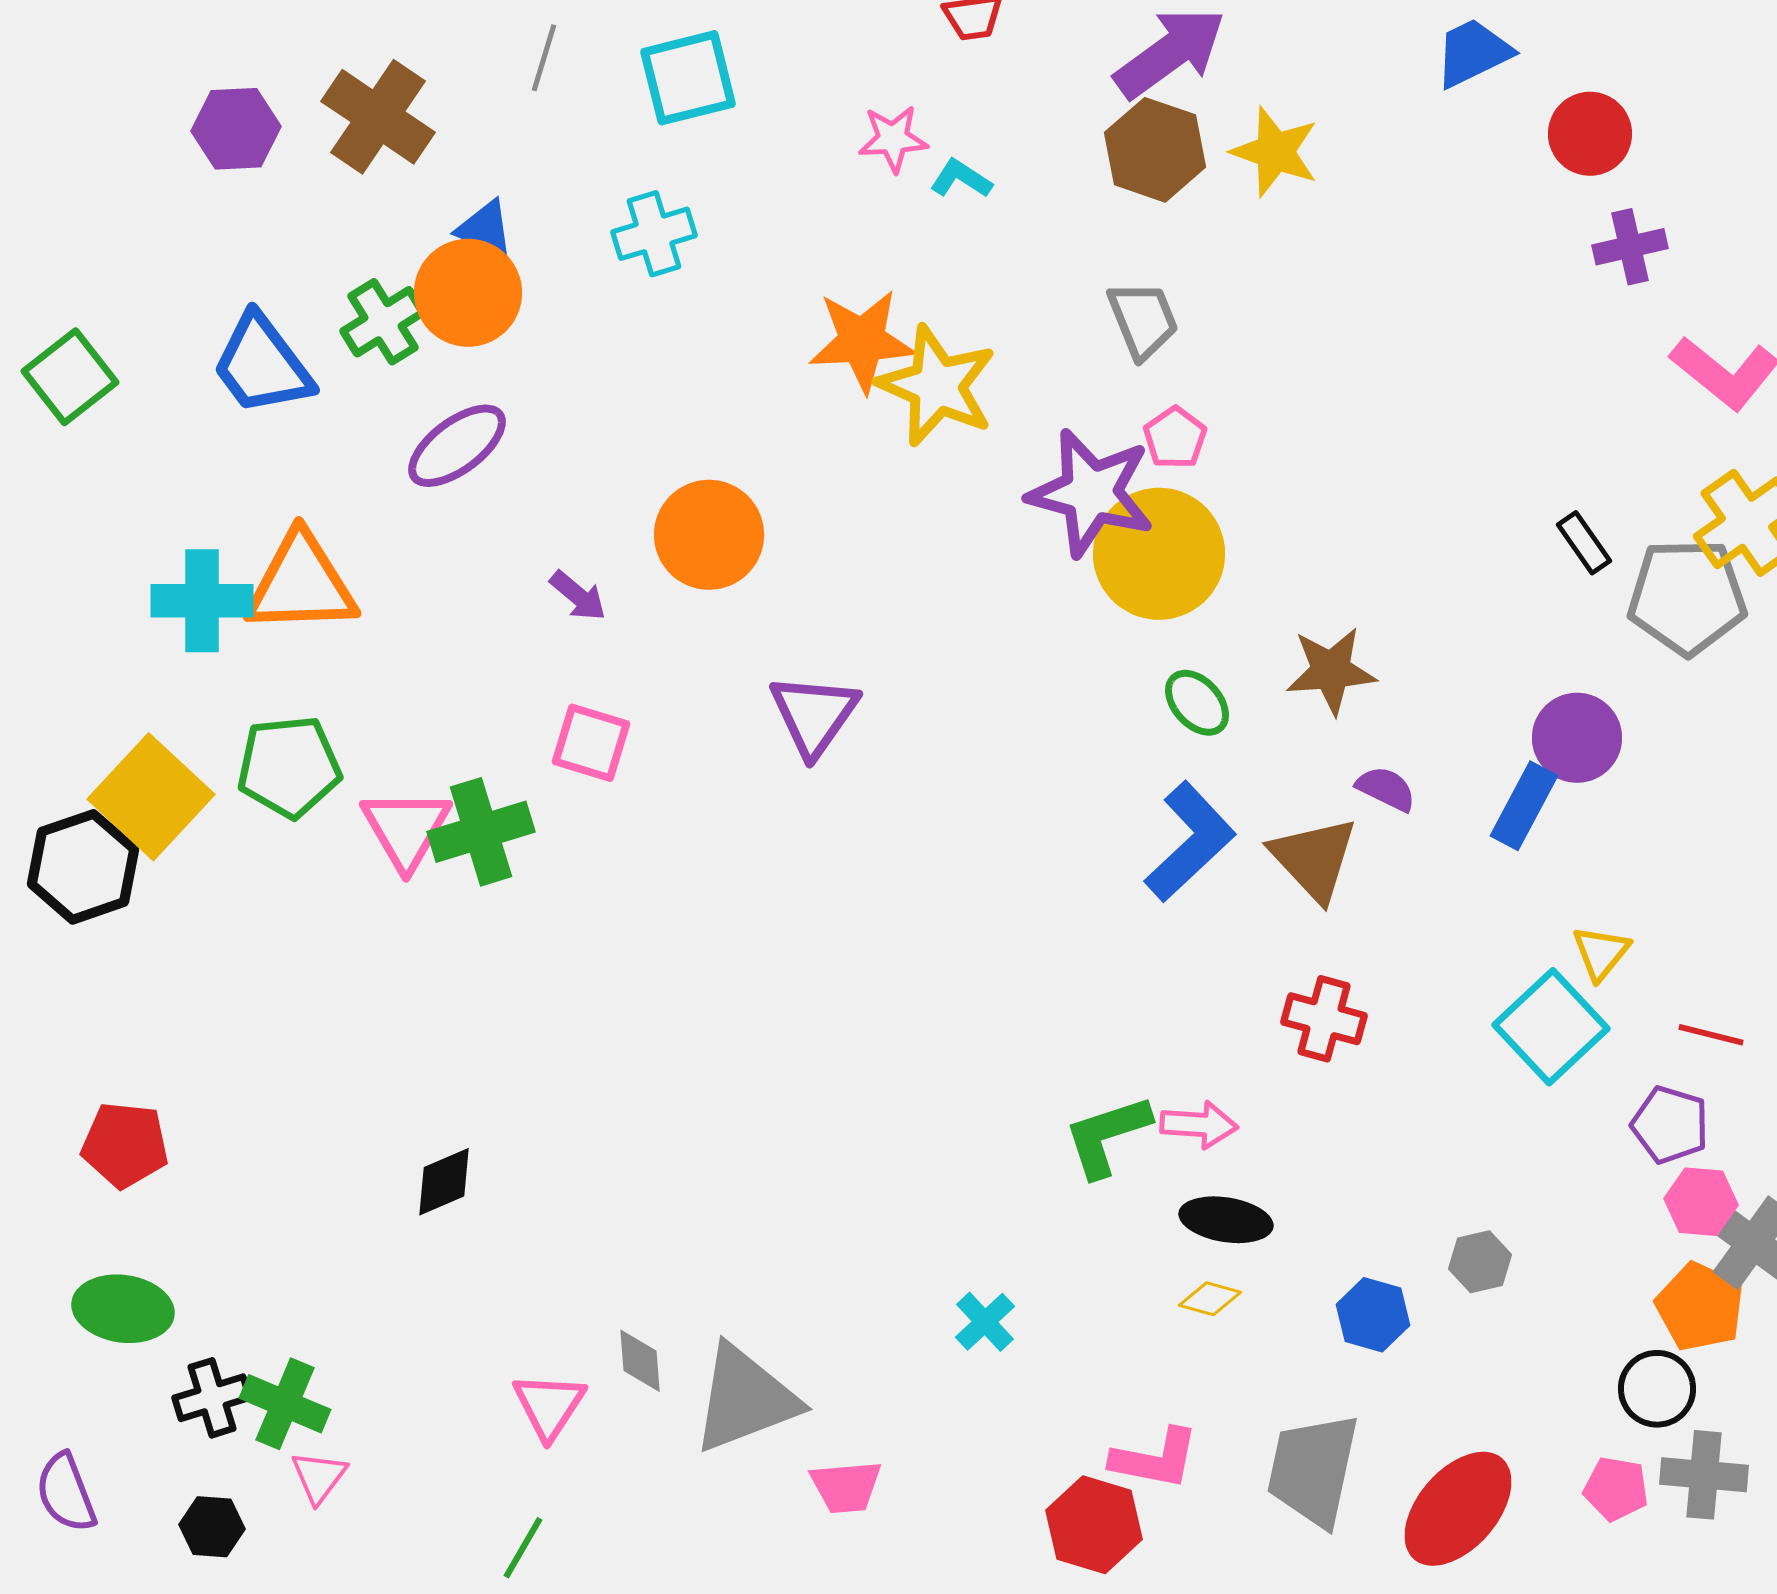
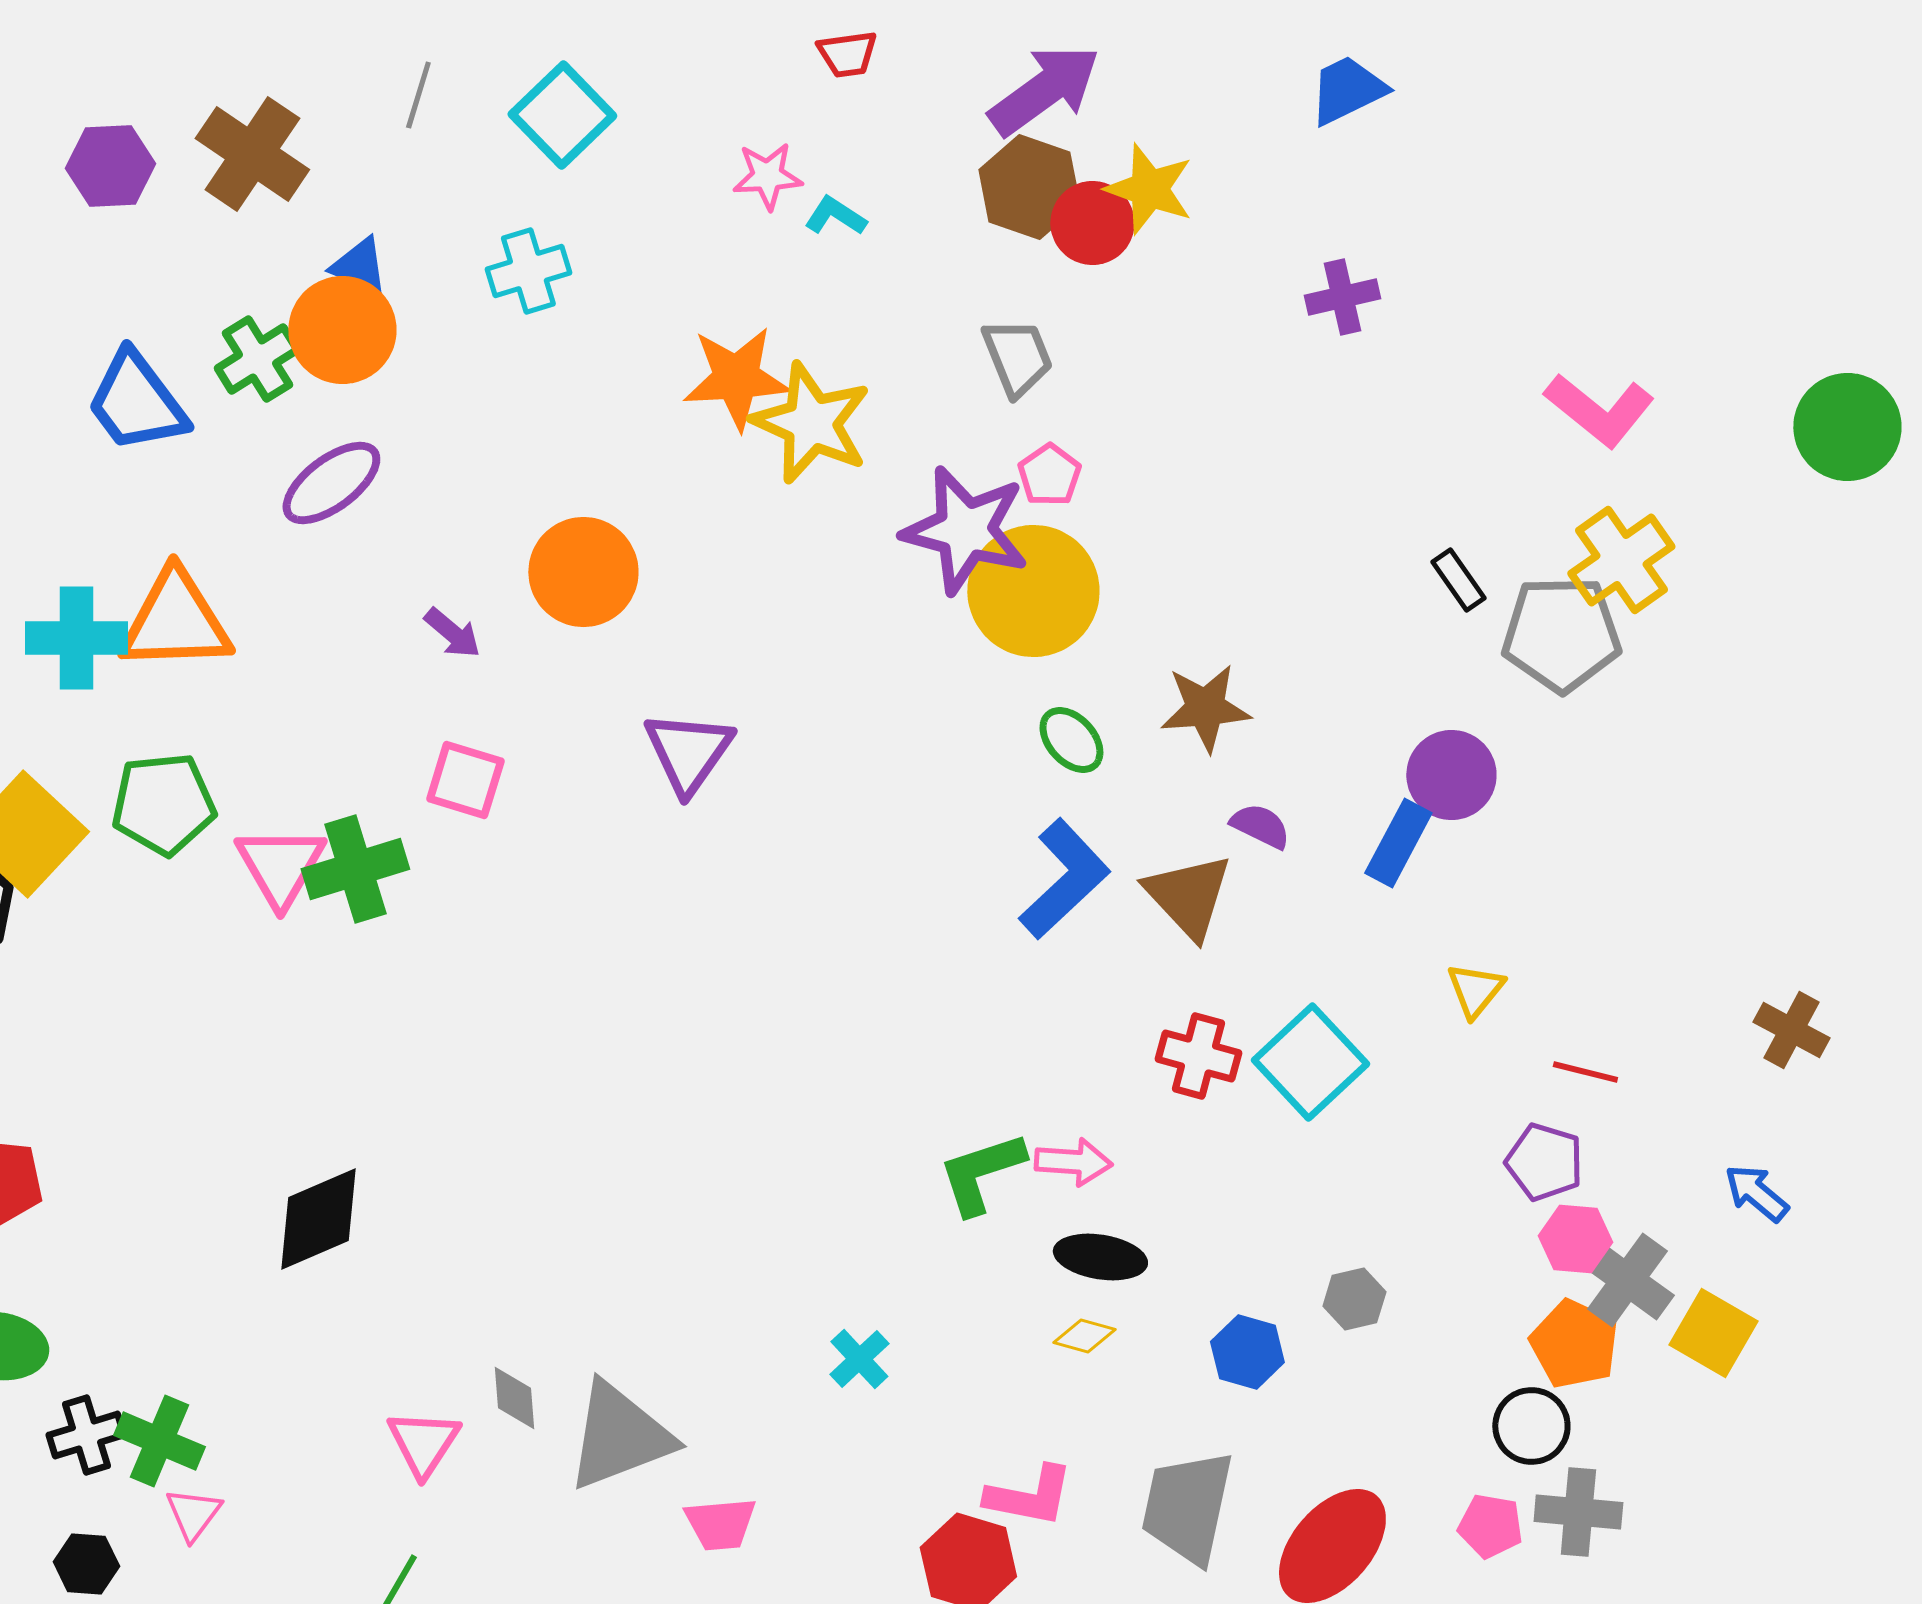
cyan square: (688, 78) -> (562, 115), turned -30
red circle: (1590, 134) -> (1092, 223), moved
purple cross: (1630, 247) -> (1342, 297), moved
cyan square: (1551, 1027) -> (1310, 1062), moved
black diamond: (444, 1182) -> (318, 1219), size x1.5

